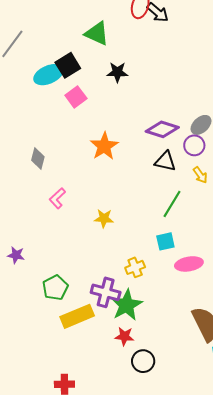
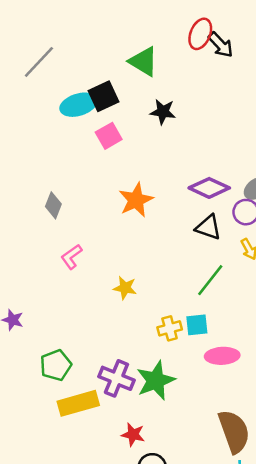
yellow cross: (135, 267) -> (170, 328), moved
green star: (126, 305) -> (156, 380), moved

